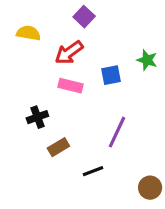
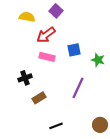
yellow semicircle: (28, 33) -> (27, 17), moved
green star: (147, 60) -> (98, 60), moved
black line: (93, 171) -> (56, 126), moved

